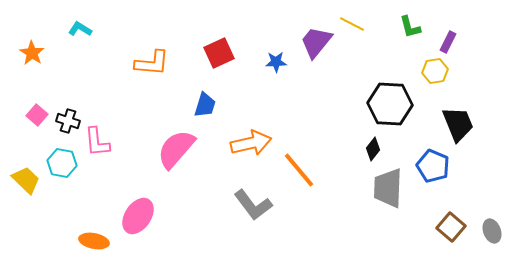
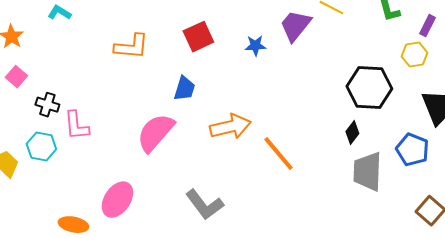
pink square: (37, 115) -> (16, 77), moved
gray L-shape: (253, 205) -> (204, 205), moved

